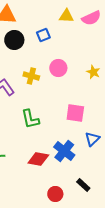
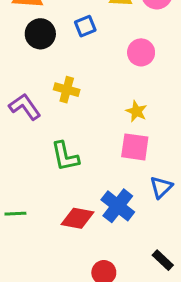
pink circle: (58, 68) -> (141, 52), moved
yellow star: (93, 72) -> (136, 111), moved
black rectangle: (83, 185) -> (163, 260), moved

